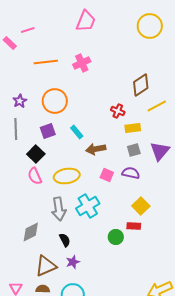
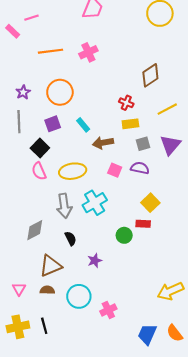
yellow line: (157, 106) -> (167, 109), moved
yellow rectangle: (133, 128) -> (130, 124), moved
purple star: (73, 262) -> (95, 261), moved

